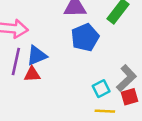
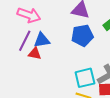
cyan square: (101, 89) -> (85, 78), size x1.5

